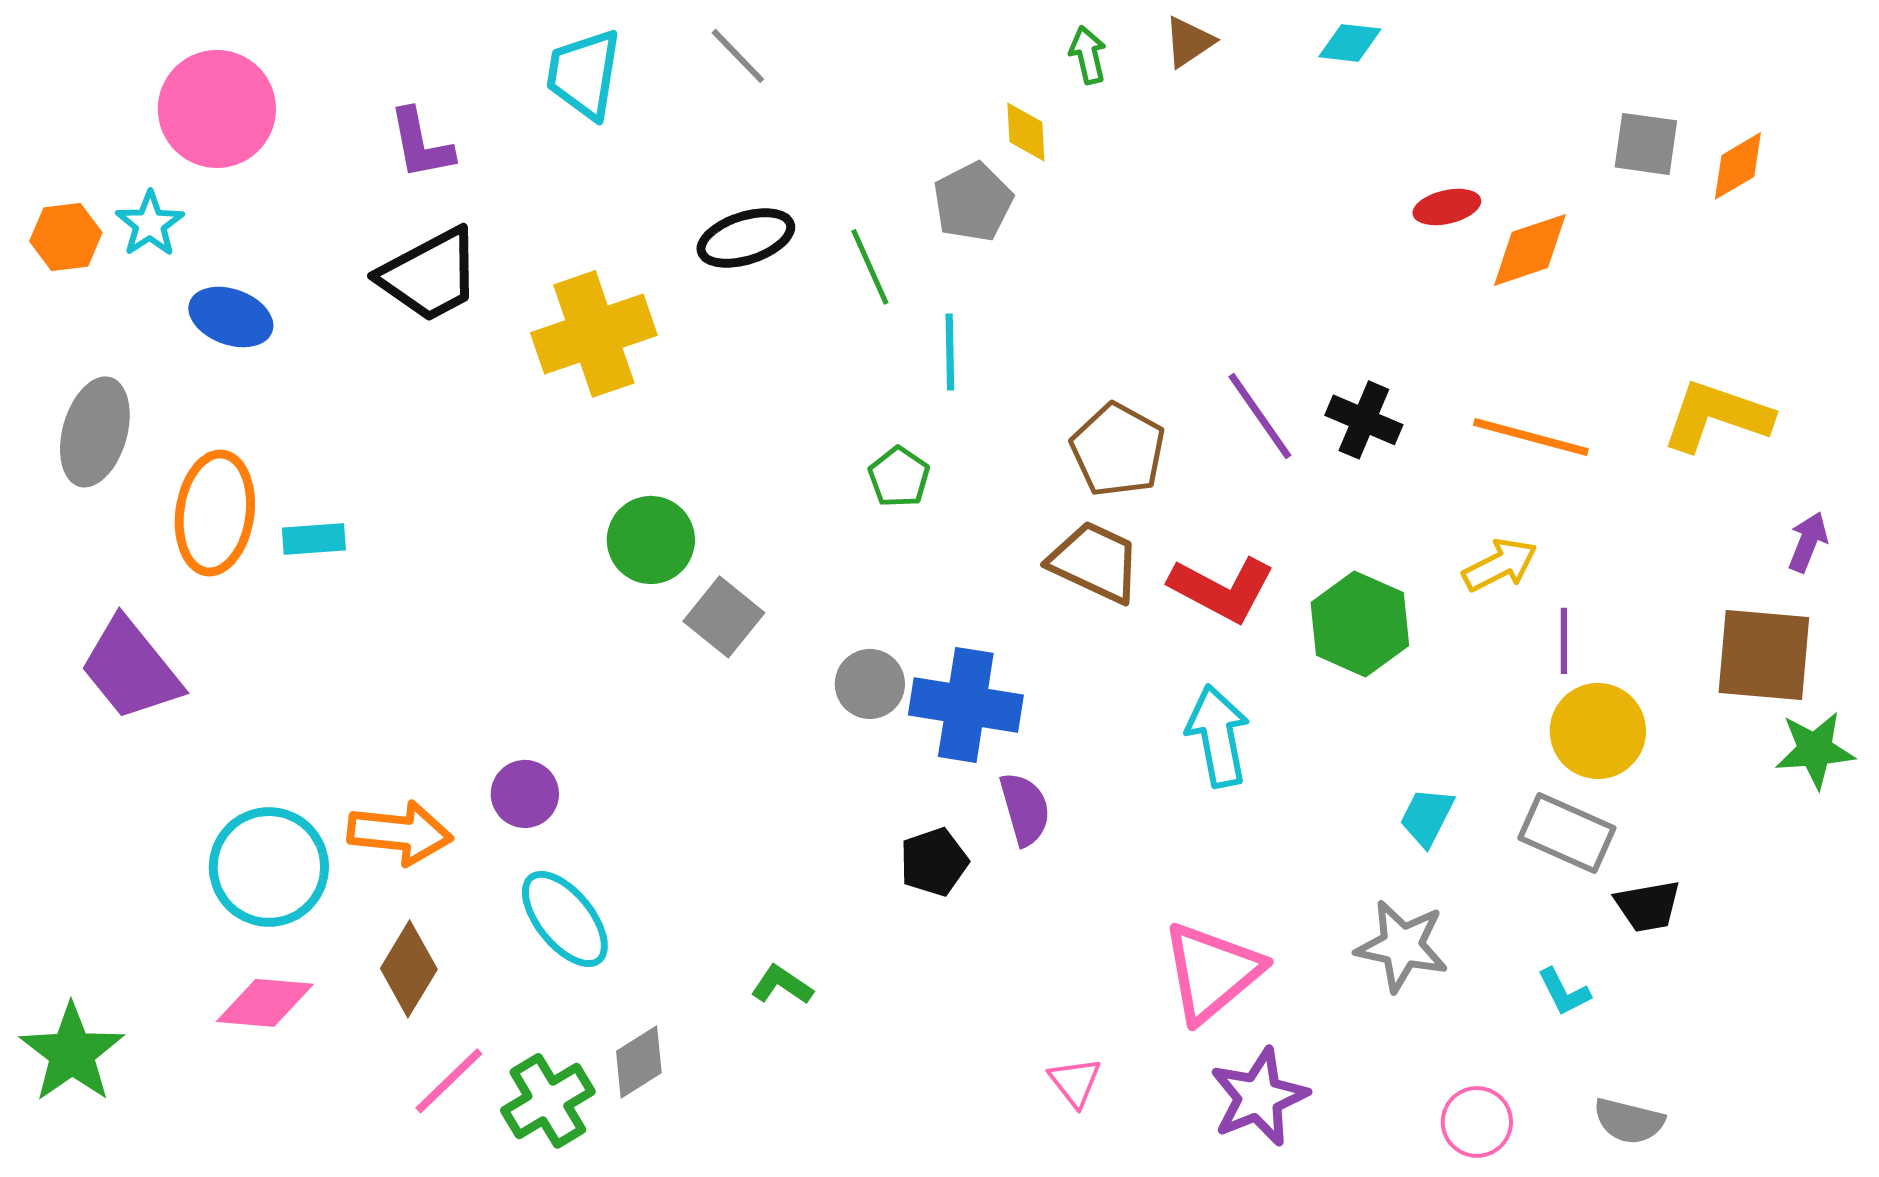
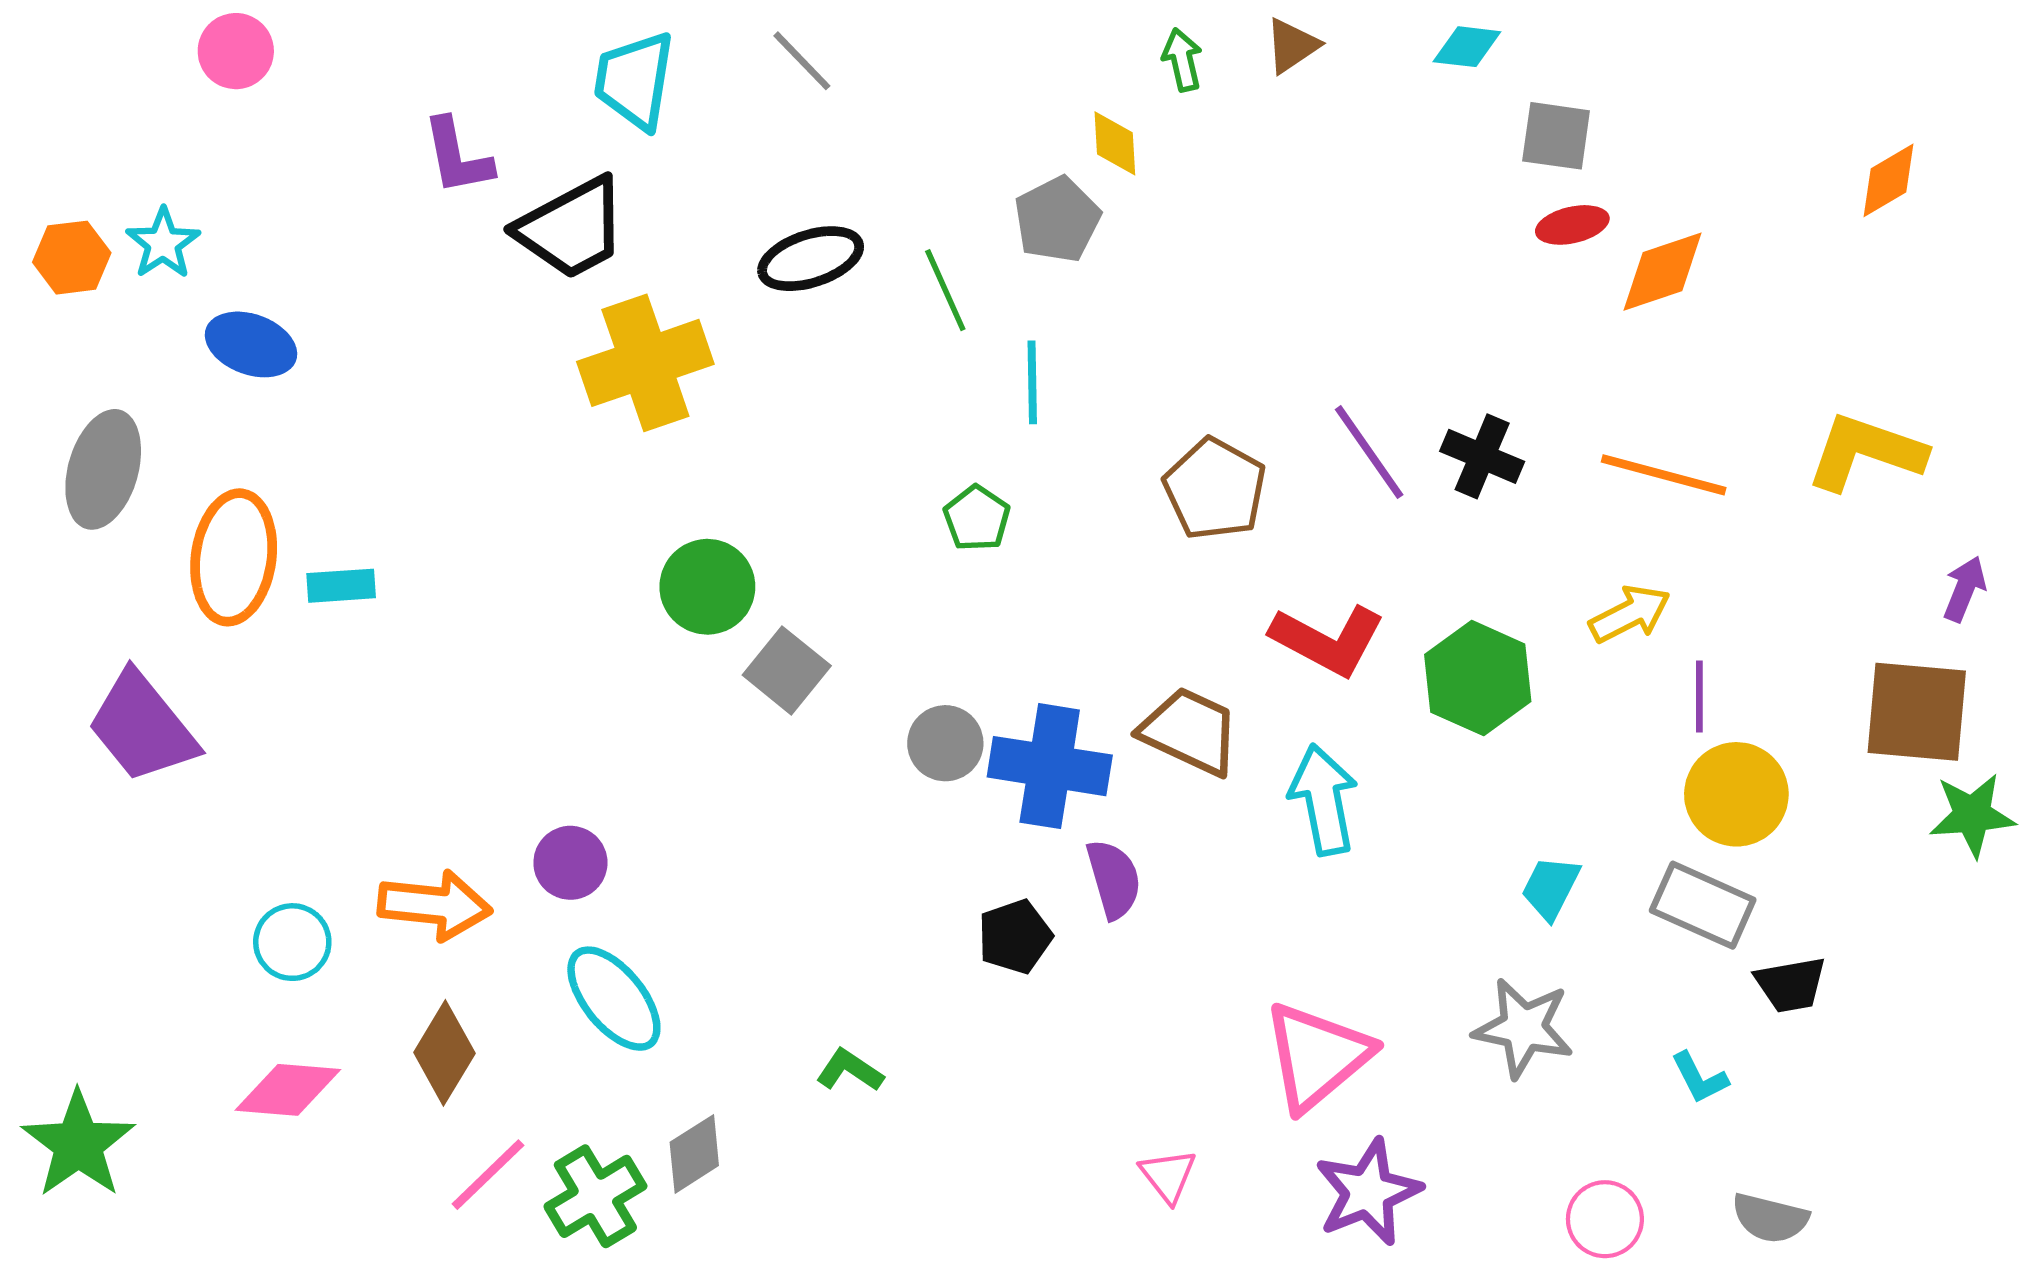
pink circle: (217, 109) -> (236, 51), moved, size x0.6
gray square: (1646, 144) -> (1556, 136), moved
black trapezoid: (430, 275) -> (572, 228), moved
brown trapezoid: (1095, 562) -> (1190, 731), moved
cyan circle: (269, 867) -> (292, 942), size x0.6

